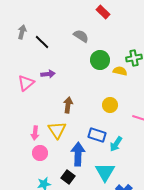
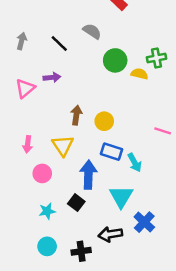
gray arrow: (22, 32) -> (22, 41), moved
black line: (42, 42) -> (59, 43), moved
yellow circle: (110, 105) -> (104, 121), moved
pink arrow: (35, 133) -> (28, 144), moved
cyan arrow: (116, 144) -> (135, 163), turned -63

